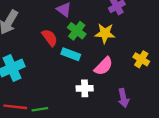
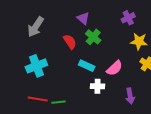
yellow star: (105, 33) -> (139, 41), moved
cyan rectangle: (71, 54) -> (87, 66), moved

